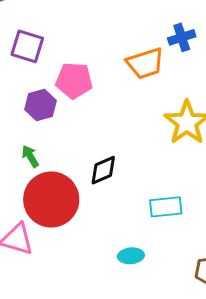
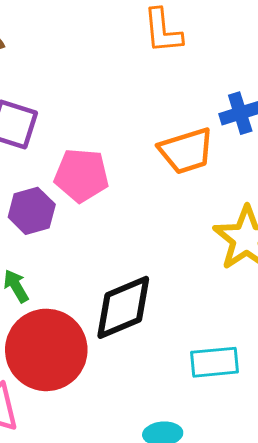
black diamond: (103, 170) -> (123, 307), size x1.5

